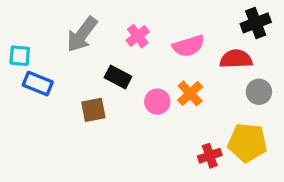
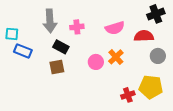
gray arrow: (82, 34) -> (50, 21), turned -40
pink cross: (138, 36) -> (77, 27), moved, turned 32
black rectangle: (118, 77) -> (61, 47), moved

